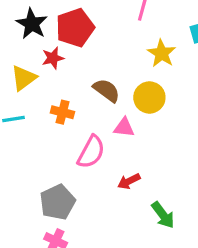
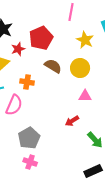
red pentagon: (75, 28) -> (41, 38), moved
pink triangle: (124, 127) -> (85, 96), moved
pink semicircle: (91, 152) -> (14, 105), moved

